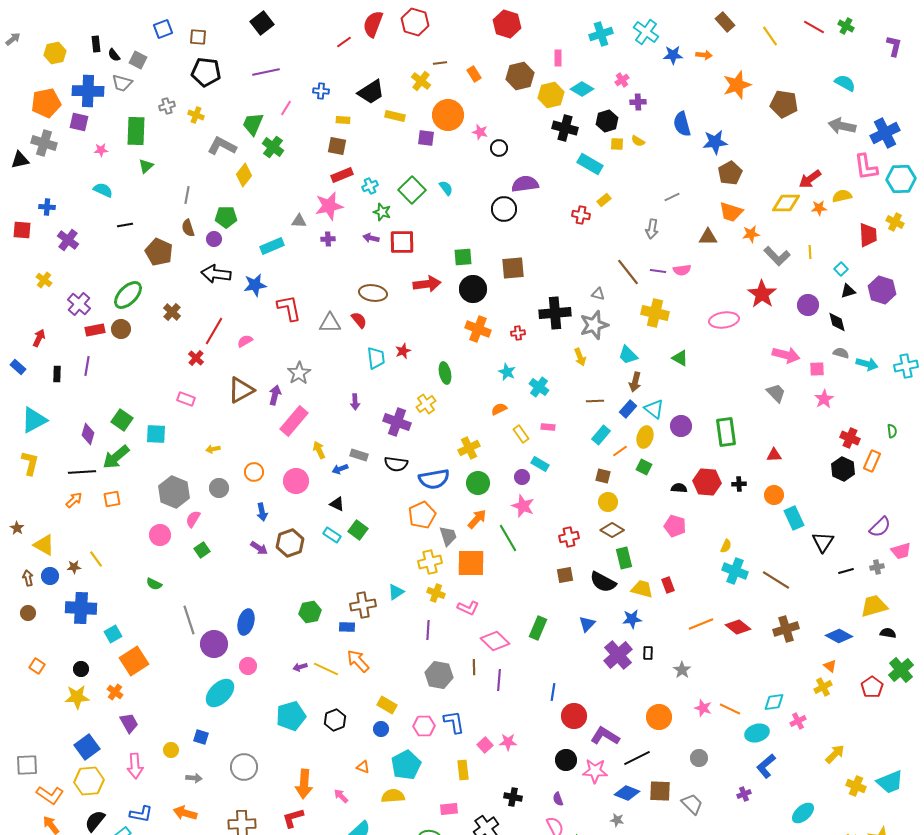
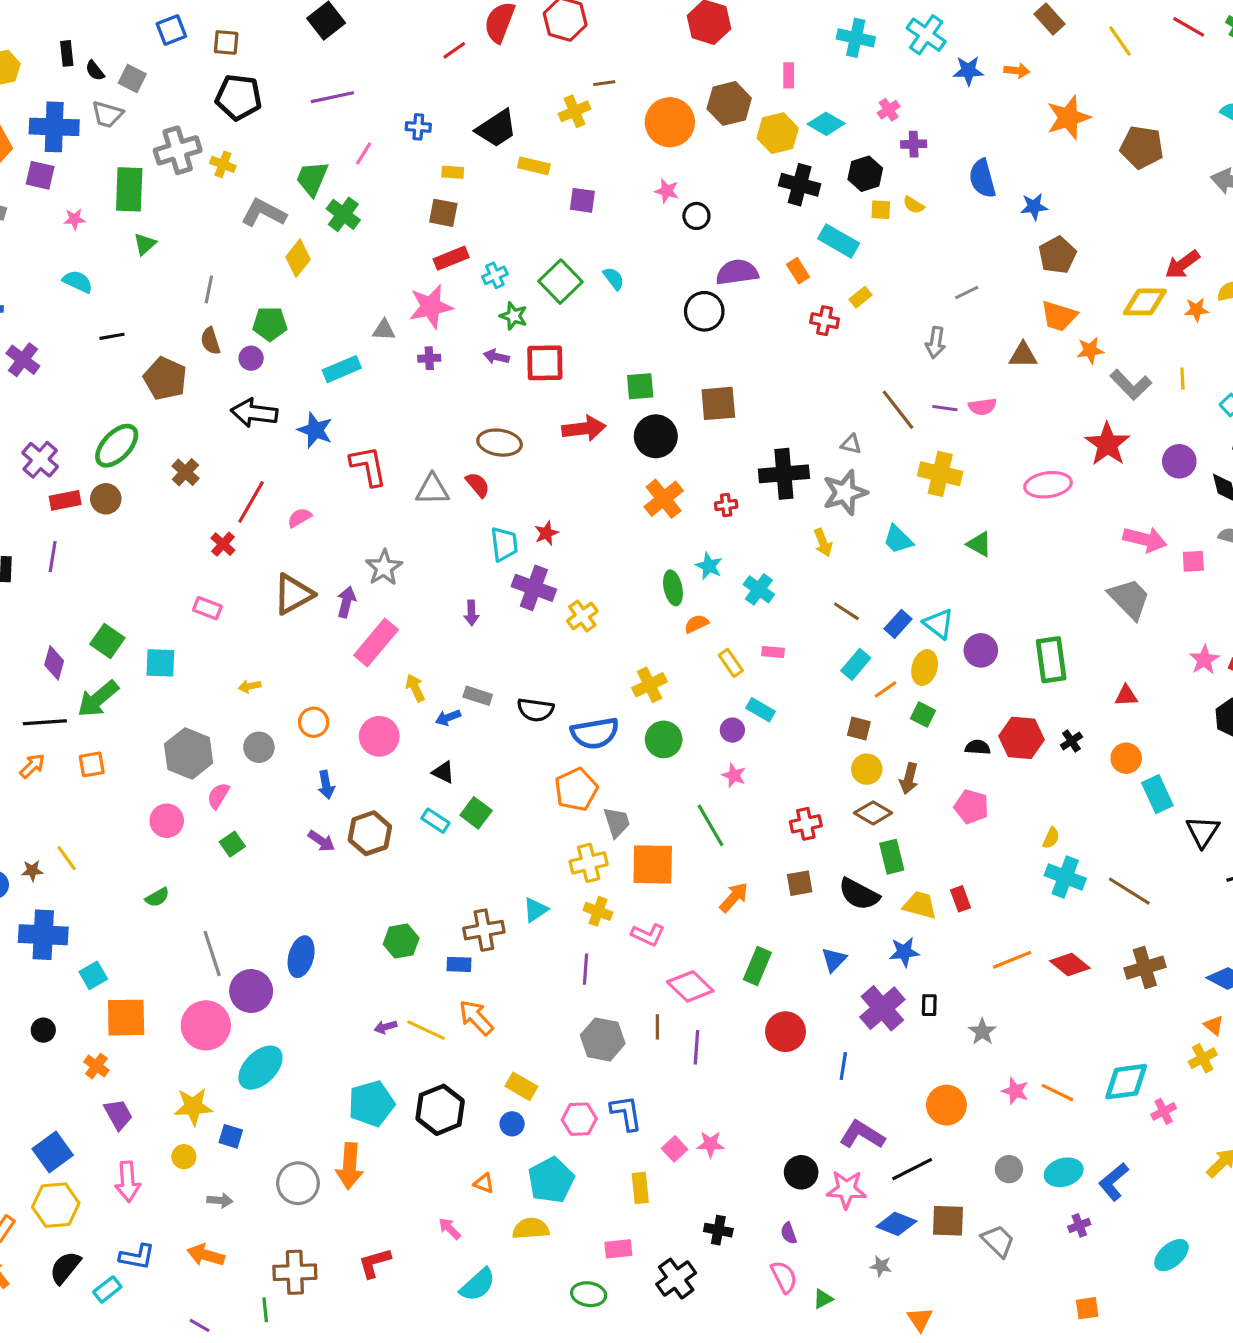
cyan cross: (601, 34) -> (856, 38), turned 30
orange rectangle: (474, 74) -> (798, 271), moved
yellow cross: (421, 81) -> (575, 111), turned 30
gray cross: (167, 106) -> (178, 150), size x1.8
orange circle: (448, 115) -> (670, 122), moved
blue star: (715, 142) -> (1034, 207), size x0.7
blue star: (255, 285) -> (315, 430), turned 30
orange cross: (478, 329) -> (664, 499), turned 30
green ellipse: (445, 373) -> (673, 588), moved
brown arrow: (635, 382) -> (909, 779), moved
gray trapezoid: (776, 393) -> (1129, 599), size x1.4
pink star: (824, 399) -> (1204, 660), moved
brown line: (595, 401) -> (846, 611), turned 36
purple cross: (397, 422) -> (534, 588), moved
black cross: (739, 484) -> (1071, 741), turned -32
pink star: (523, 506) -> (734, 775), size x0.7
orange arrow: (477, 519) -> (734, 897), moved
green semicircle: (154, 584) -> (157, 897), turned -56
orange square: (134, 661) -> (126, 1018), turned 32
pink circle: (248, 666) -> (206, 1025), moved, size x1.8
blue line: (553, 692) -> (843, 1066), moved
yellow star: (77, 697) -> (193, 1107), moved
cyan diamond: (774, 702) -> (1126, 1082), size x1.4
red circle: (574, 716) -> (785, 1032), moved
black hexagon: (335, 720) -> (440, 1110), size x1.4
cyan ellipse: (757, 733) -> (1064, 1172), moved
orange arrow: (304, 784) -> (350, 1166), moved

